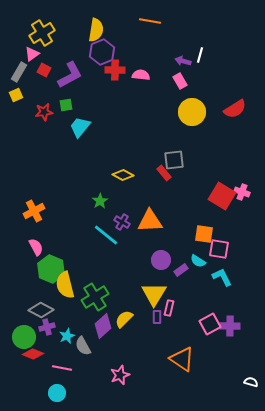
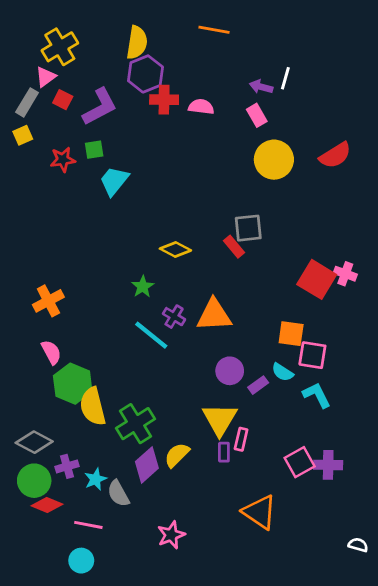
gray diamond: (41, 310) -> (34, 442), moved

